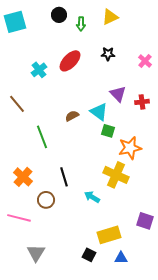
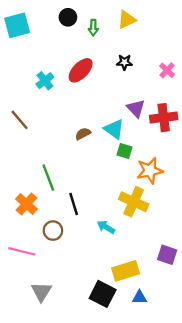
red cross: (142, 102) -> (164, 118), size x1.6
green line: (42, 137) -> (48, 178), moved
black square: (89, 255) -> (103, 294), size x1.6

